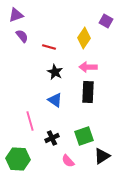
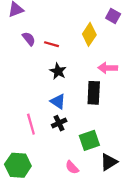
purple semicircle: (22, 36) -> (29, 39), moved
pink arrow: (88, 67) -> (108, 68), moved
black cross: (52, 138) -> (59, 123), moved

